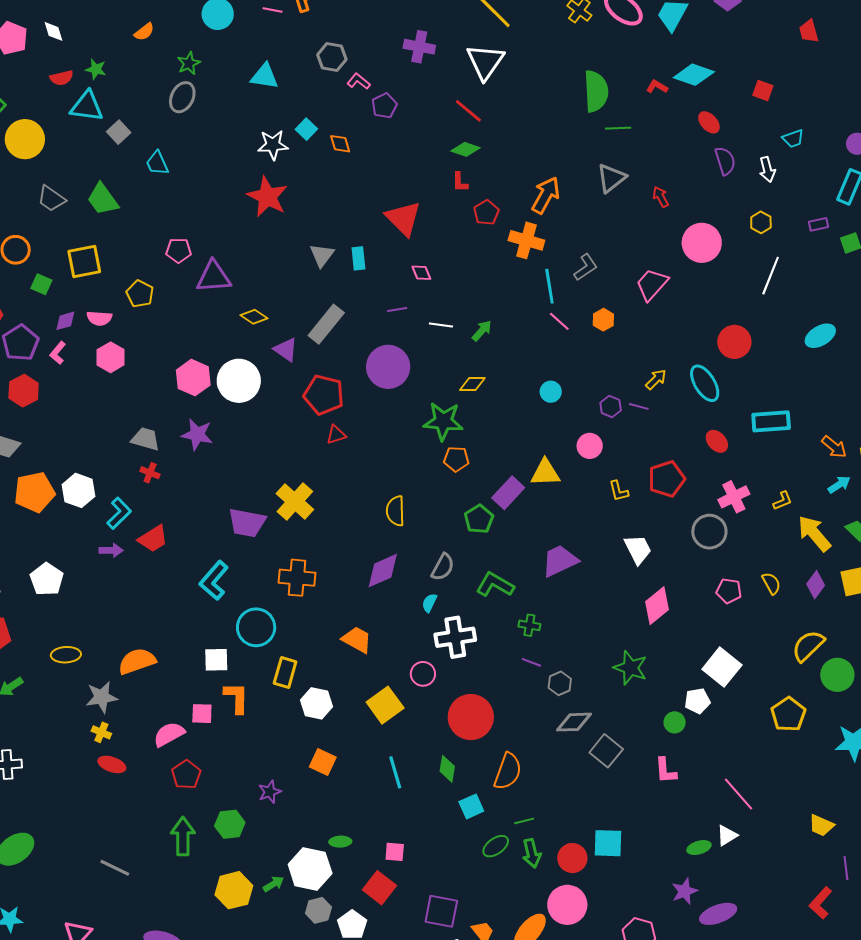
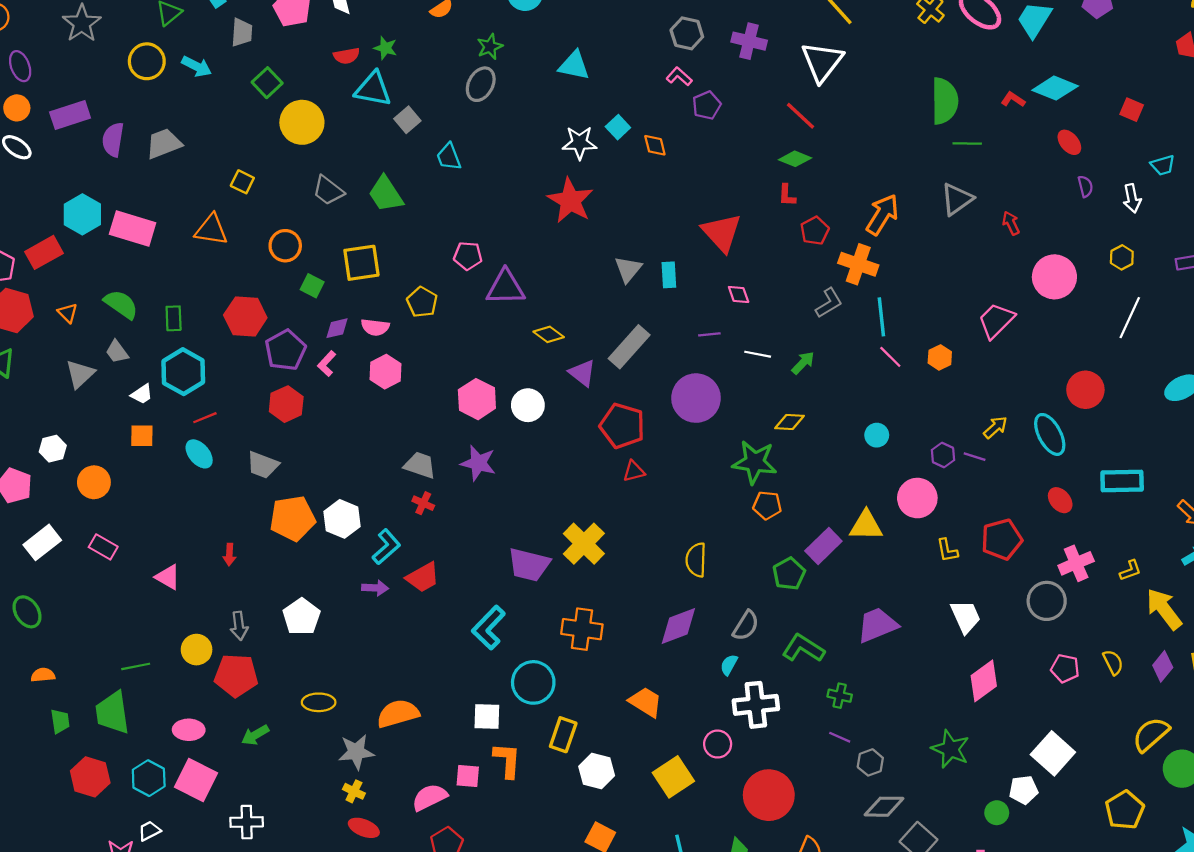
gray hexagon: (332, 57) -> (687, 33), moved
purple semicircle: (725, 161) -> (1085, 186), size x0.7
gray L-shape: (586, 267) -> (829, 303), moved
white circle: (239, 381) -> (528, 405), size x0.7
pink circle: (590, 446) -> (917, 498), size x1.4

